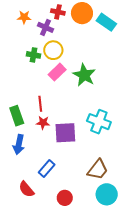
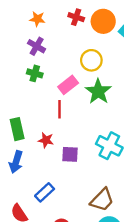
purple cross: (45, 27) -> (37, 46), moved
yellow circle: (53, 50) -> (91, 60), moved
green cross: (33, 55) -> (35, 73), moved
red line: (40, 104) -> (59, 109), moved
purple square: (65, 133) -> (70, 154), size x0.7

